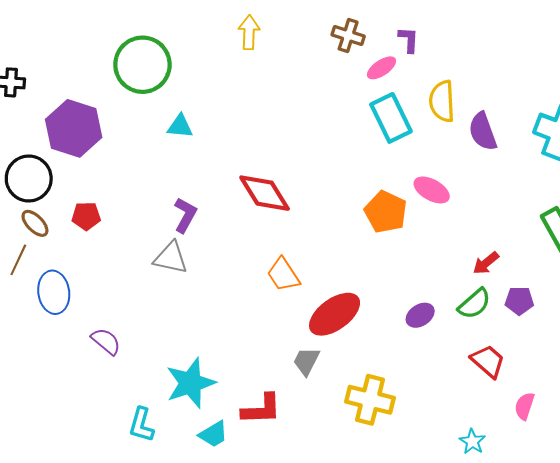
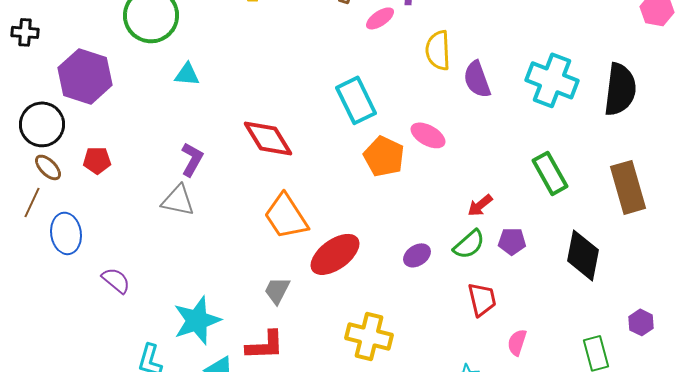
cyan rectangle: (391, 118) -> (356, 100), moved
orange trapezoid: (283, 275) -> (286, 216), size x1.4
gray trapezoid: (306, 361) -> (277, 290), moved
red trapezoid: (488, 361) -> (482, 299), turned 36

